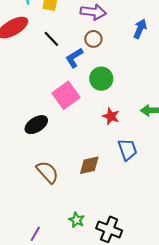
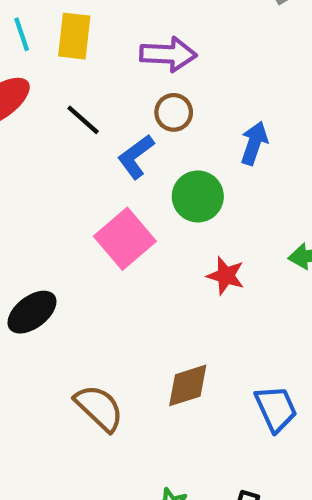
blue arrow: (140, 29) -> (254, 143), moved
black ellipse: (36, 125) -> (32, 312), moved
blue trapezoid: (127, 150) -> (276, 409), moved

